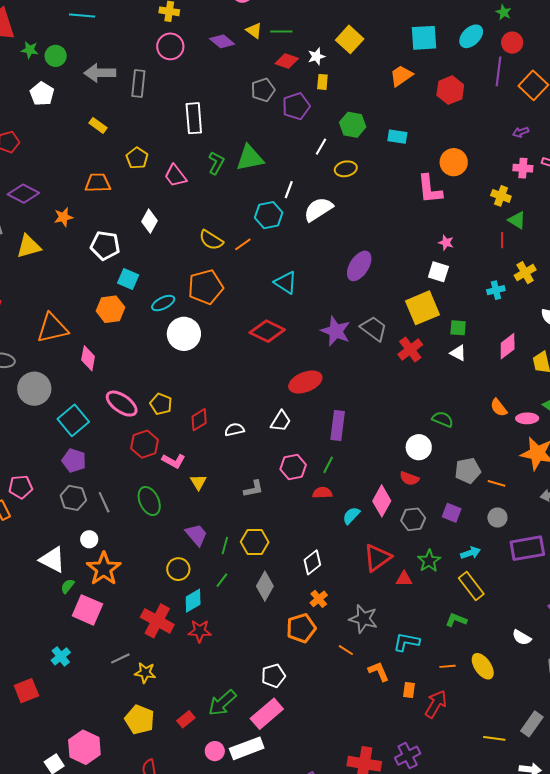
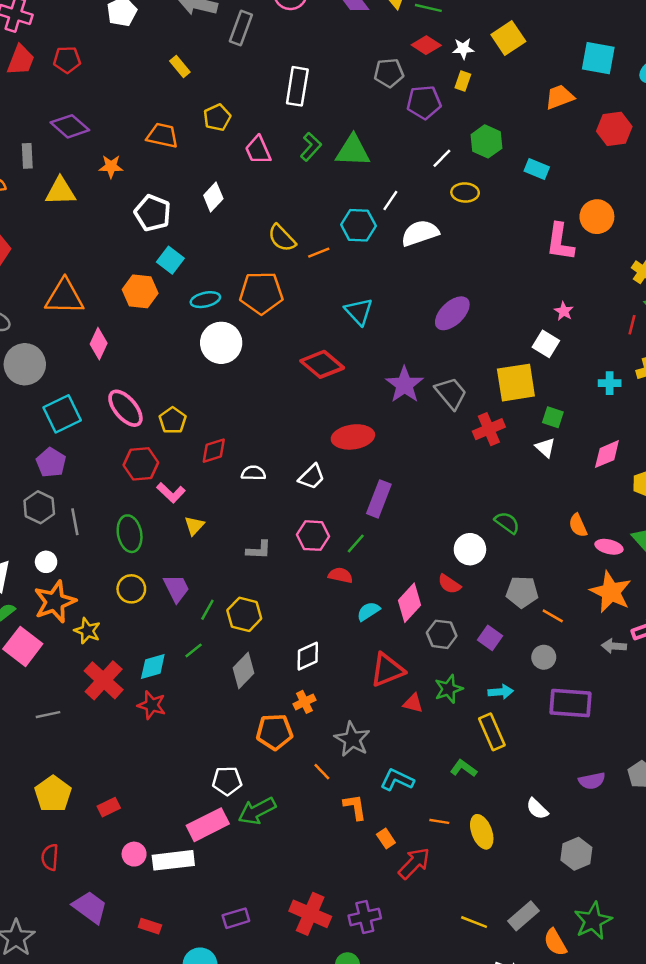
yellow circle: (178, 569) -> (131, 589), moved
yellow star: (145, 673) -> (87, 631), moved
orange rectangle: (409, 690) -> (386, 838), turned -56
green arrow: (222, 703) -> (257, 811), moved

